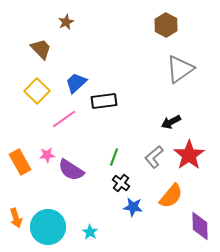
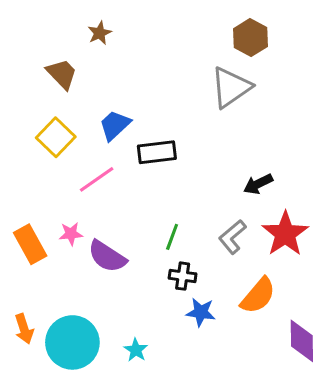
gray triangle: (180, 69) -> (231, 87), moved
black cross: (121, 183) -> (183, 276), turned -30

